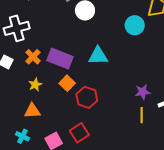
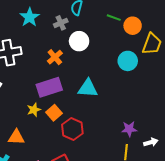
orange cross: (33, 57) -> (55, 57), moved
purple rectangle: (60, 59) -> (49, 87), turned -45
yellow star: (35, 85) -> (34, 110), moved

